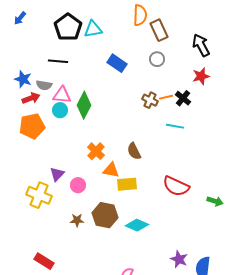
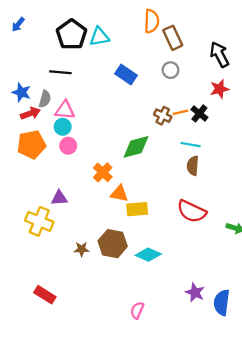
gray semicircle: (44, 85) -> (45, 99), turned -84
green diamond: (84, 105) -> (136, 147), moved, turned 48
brown semicircle: (134, 151) -> (193, 166), moved, turned 30
purple triangle: (57, 174) -> (59, 198), turned 42
pink circle: (78, 185) -> (68, 146), moved

